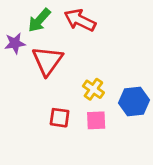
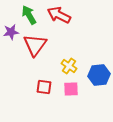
green arrow: (39, 20) -> (29, 15), turned 108

